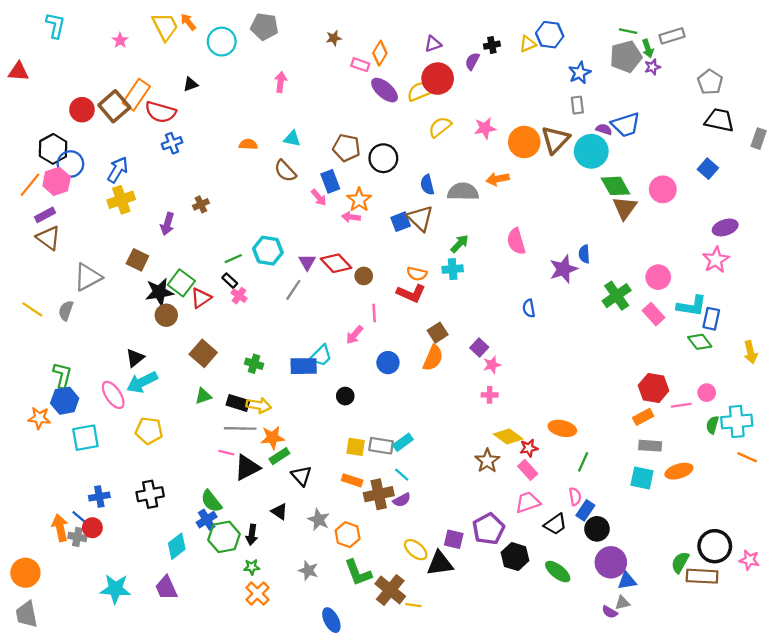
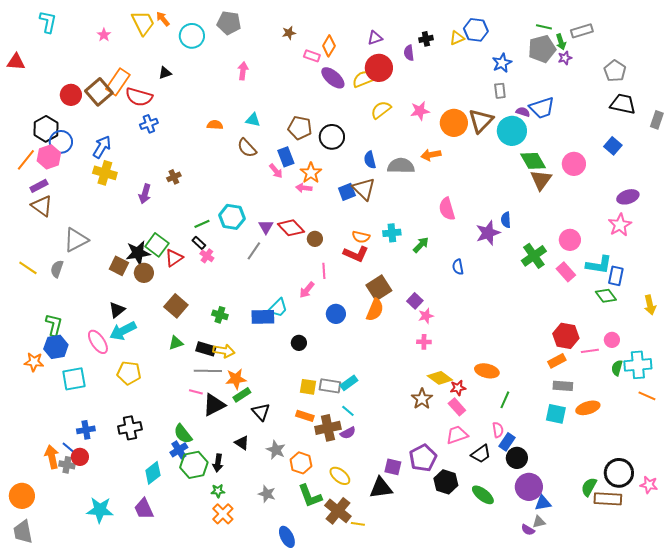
purple semicircle: (472, 61) -> (409, 53), turned -35
yellow cross: (121, 200) -> (105, 173), turned 35
green arrow: (460, 244) -> (421, 245), moved
brown square: (137, 260) -> (119, 266), moved
brown square: (438, 333) -> (379, 288), size x1.4
yellow ellipse: (416, 550) -> (340, 476), moved

